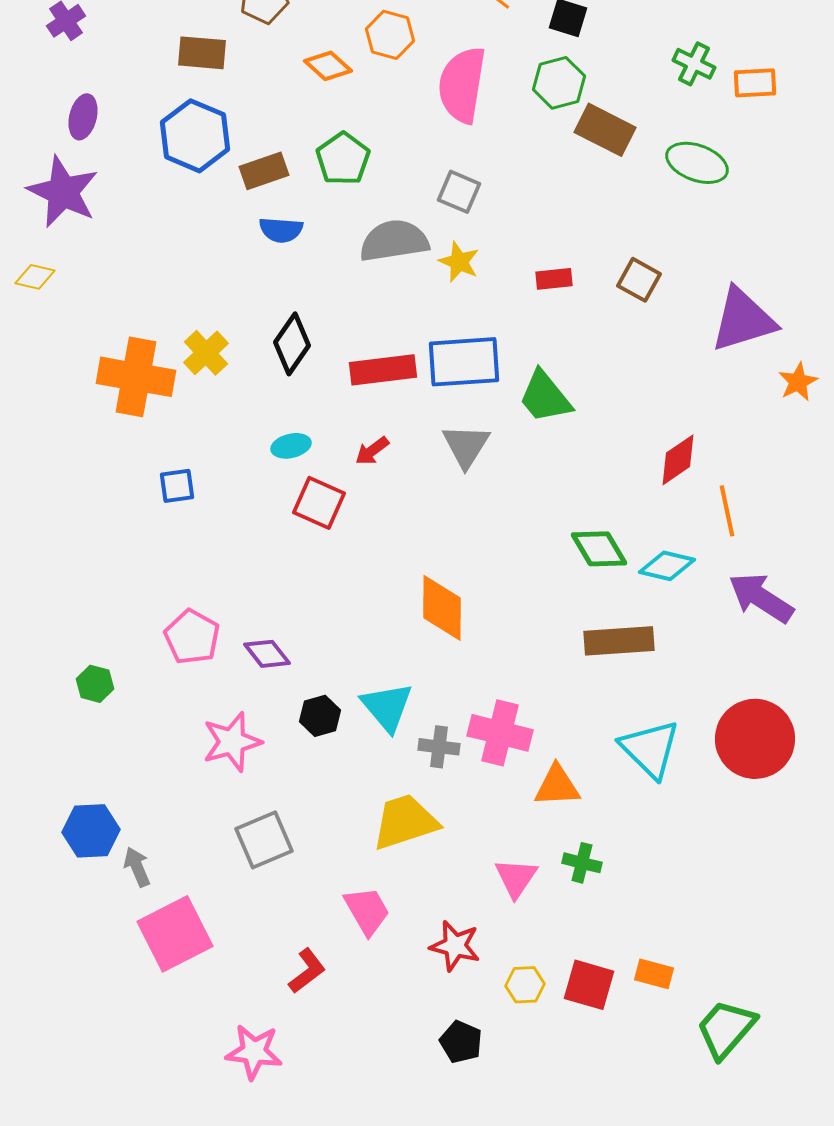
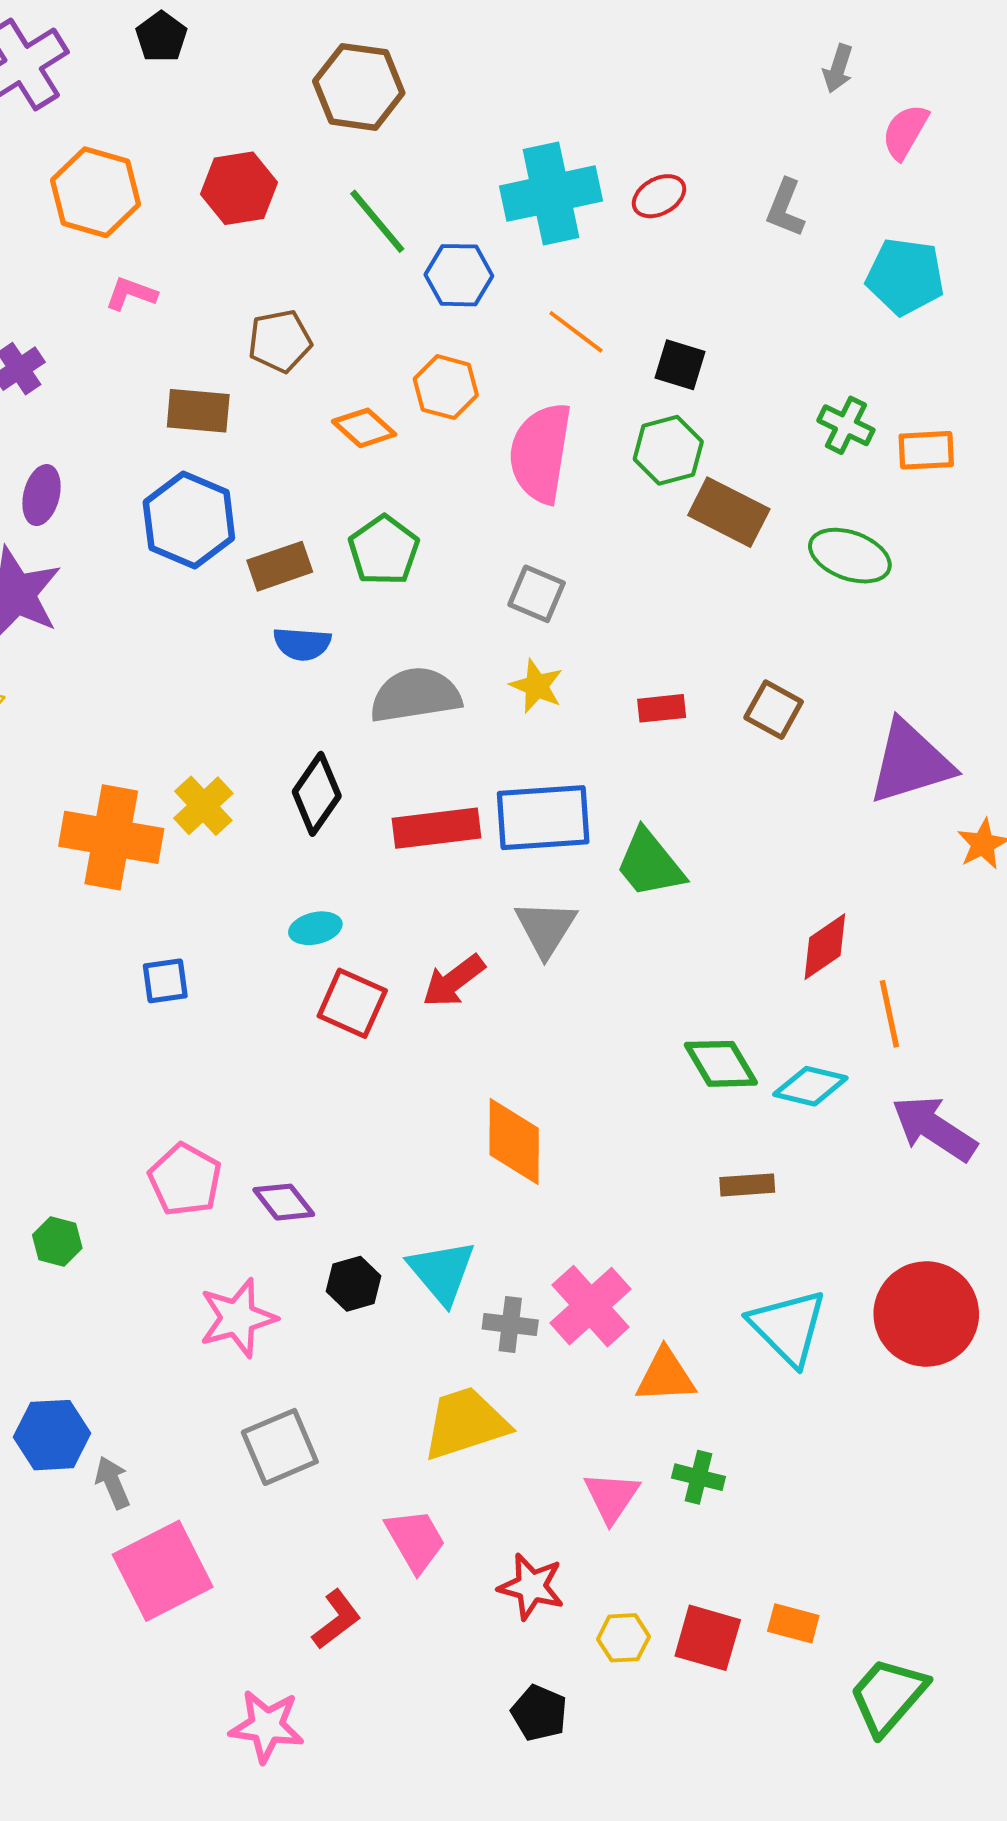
gray semicircle: (394, 241) -> (415, 695), moved
red arrow: (372, 451) -> (454, 981), moved, size x1.4
brown rectangle: (619, 641) -> (747, 1185), size x0.6
pink cross: (500, 733) -> (591, 1306), turned 34

